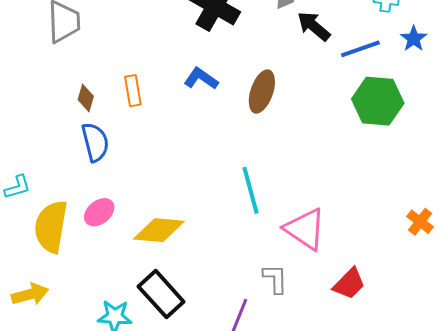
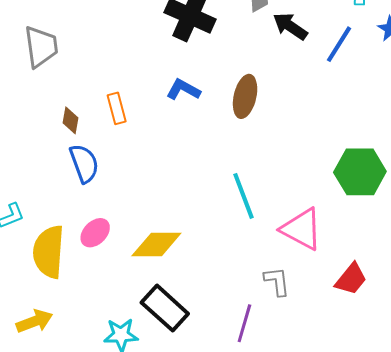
blue line: (360, 49) -> (339, 44), turned -33
green hexagon: (378, 101) -> (360, 172), moved

